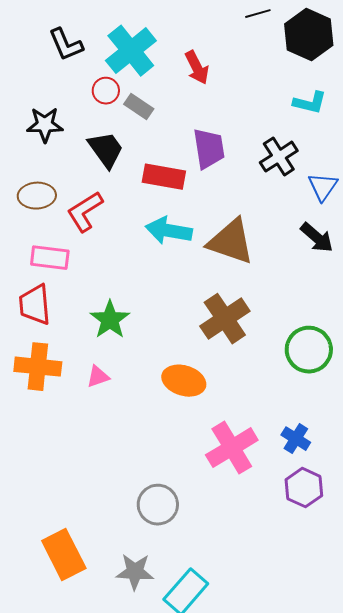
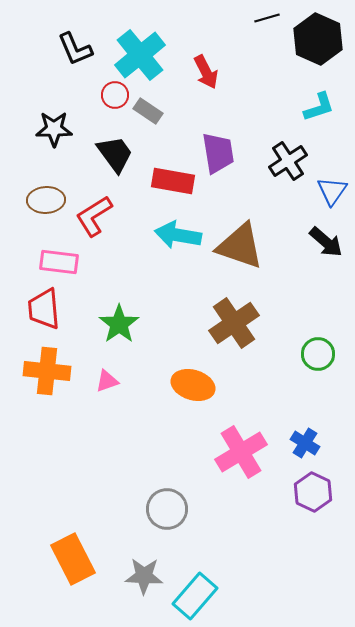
cyan L-shape: (310, 103) -> (319, 107), turned -32
green circle: (309, 350) -> (318, 354), size x0.7

